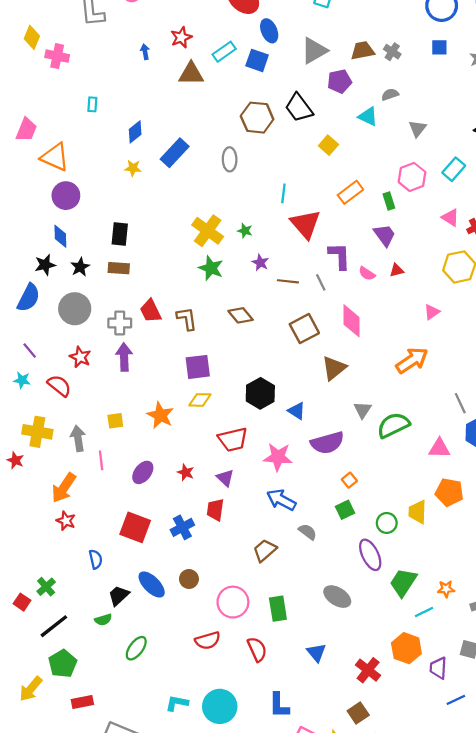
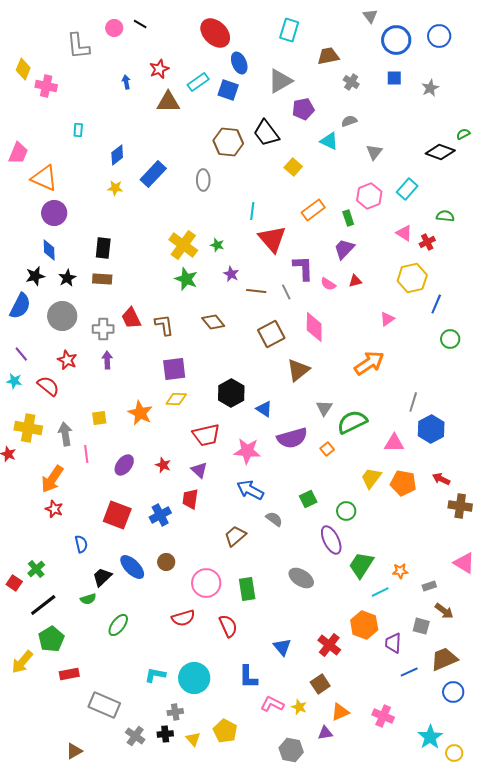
brown trapezoid: (363, 51) -> (328, 56), moved
purple trapezoid: (385, 235) -> (344, 249), turned -100
purple arrow: (124, 357) -> (107, 360), size x0.7
gray line: (460, 403) -> (413, 402), turned 42
orange square: (349, 480) -> (327, 449), moved
yellow trapezoid: (417, 512) -> (371, 478), moved, turned 35
blue triangle: (316, 653) -> (282, 647), moved

